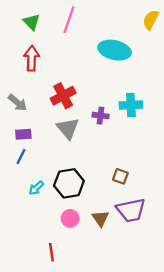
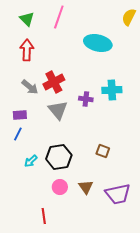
gray arrow: (18, 103) -> (30, 87), moved
purple trapezoid: (131, 210) -> (118, 194), moved

